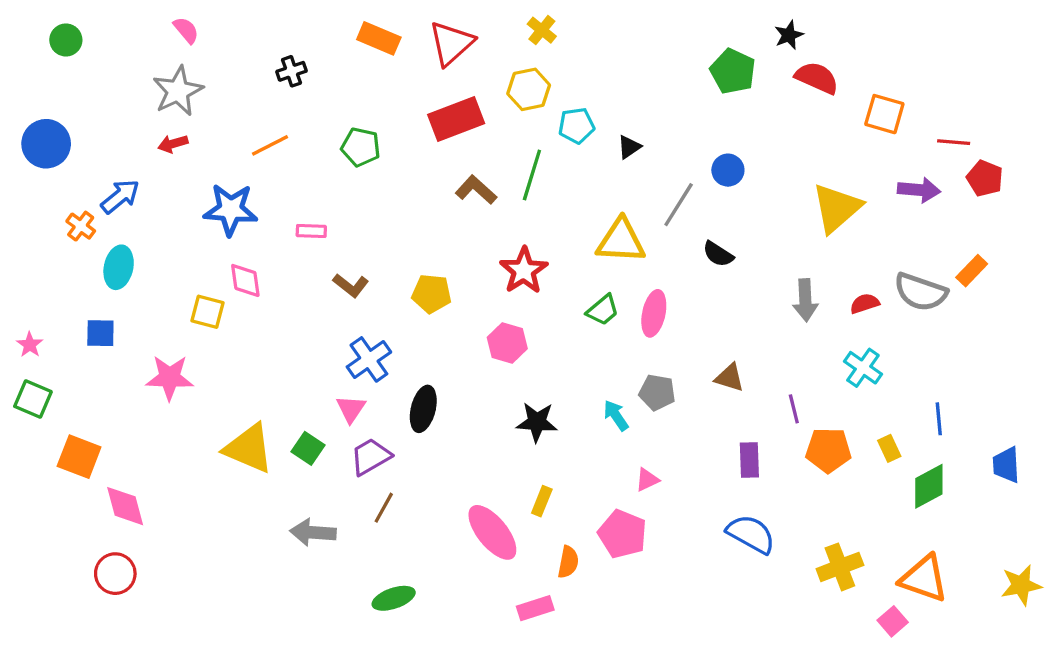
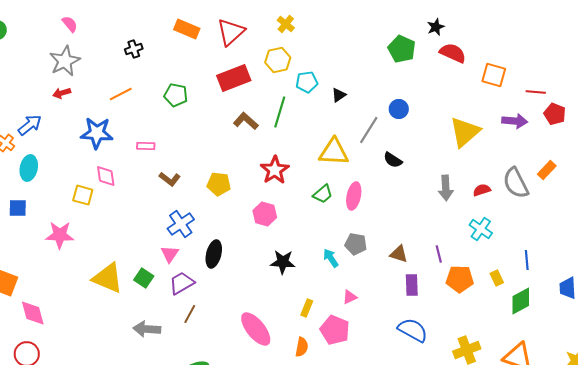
gray semicircle: (921, 292) -> (516, 183), turned 44
brown triangle: (730, 378) -> (399, 254), moved
yellow rectangle: (542, 501) -> (307, 308), moved

